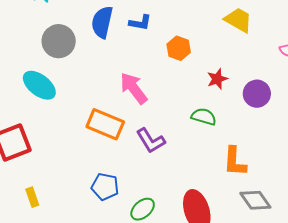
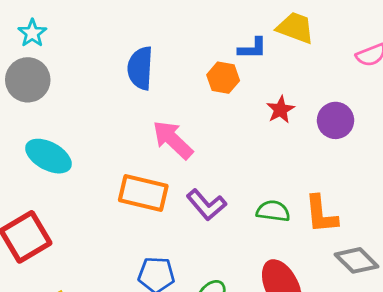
blue semicircle: (102, 22) -> (140, 68), moved
blue L-shape: (140, 23) -> (252, 48), moved
gray circle: (59, 41) -> (28, 80), moved
green semicircle: (204, 117) -> (273, 211), moved

